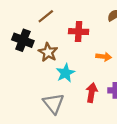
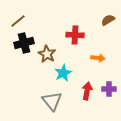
brown line: (46, 16) -> (18, 21), moved
black cross: (23, 40) -> (24, 43), turned -36

